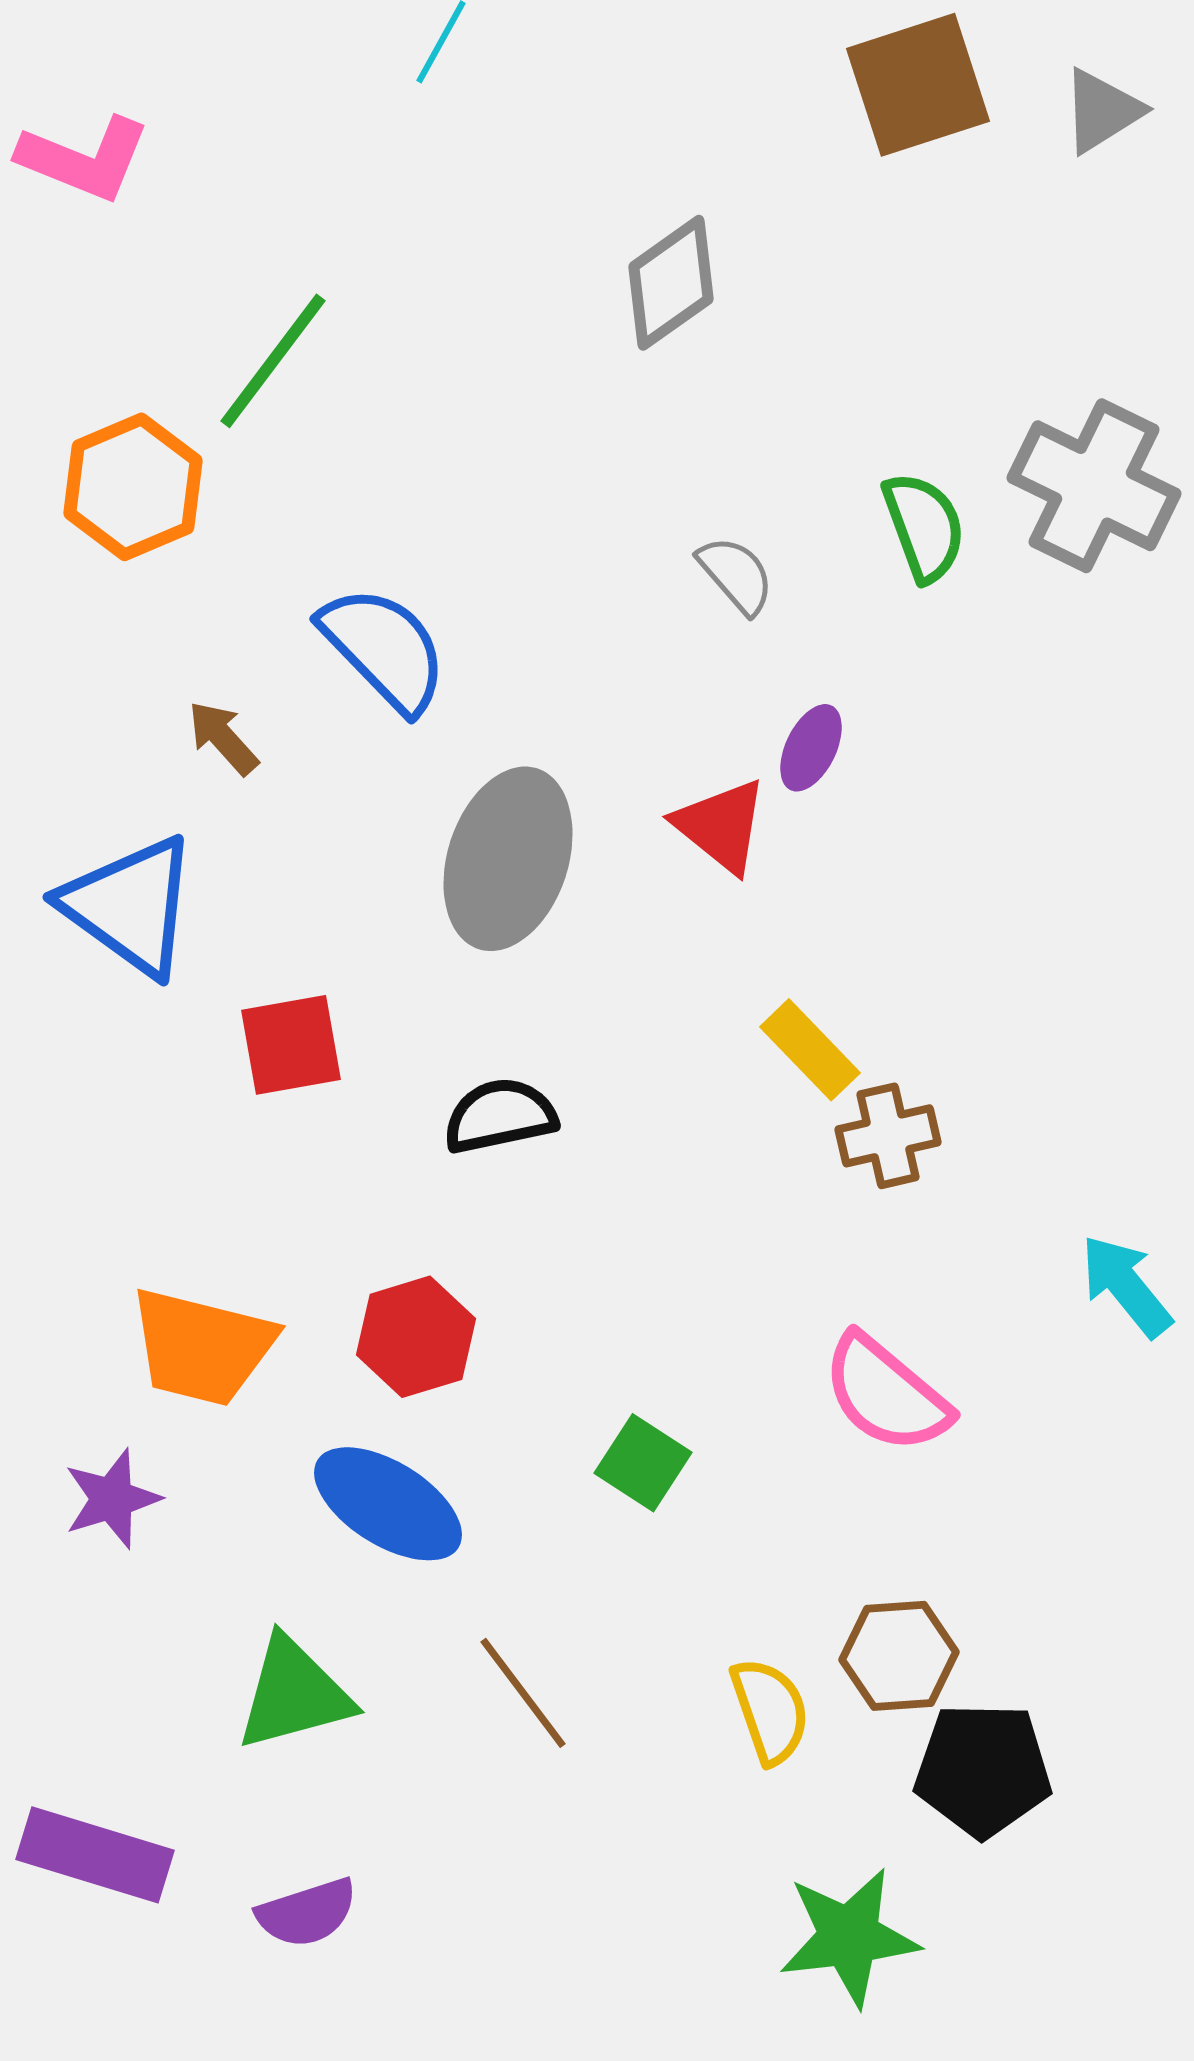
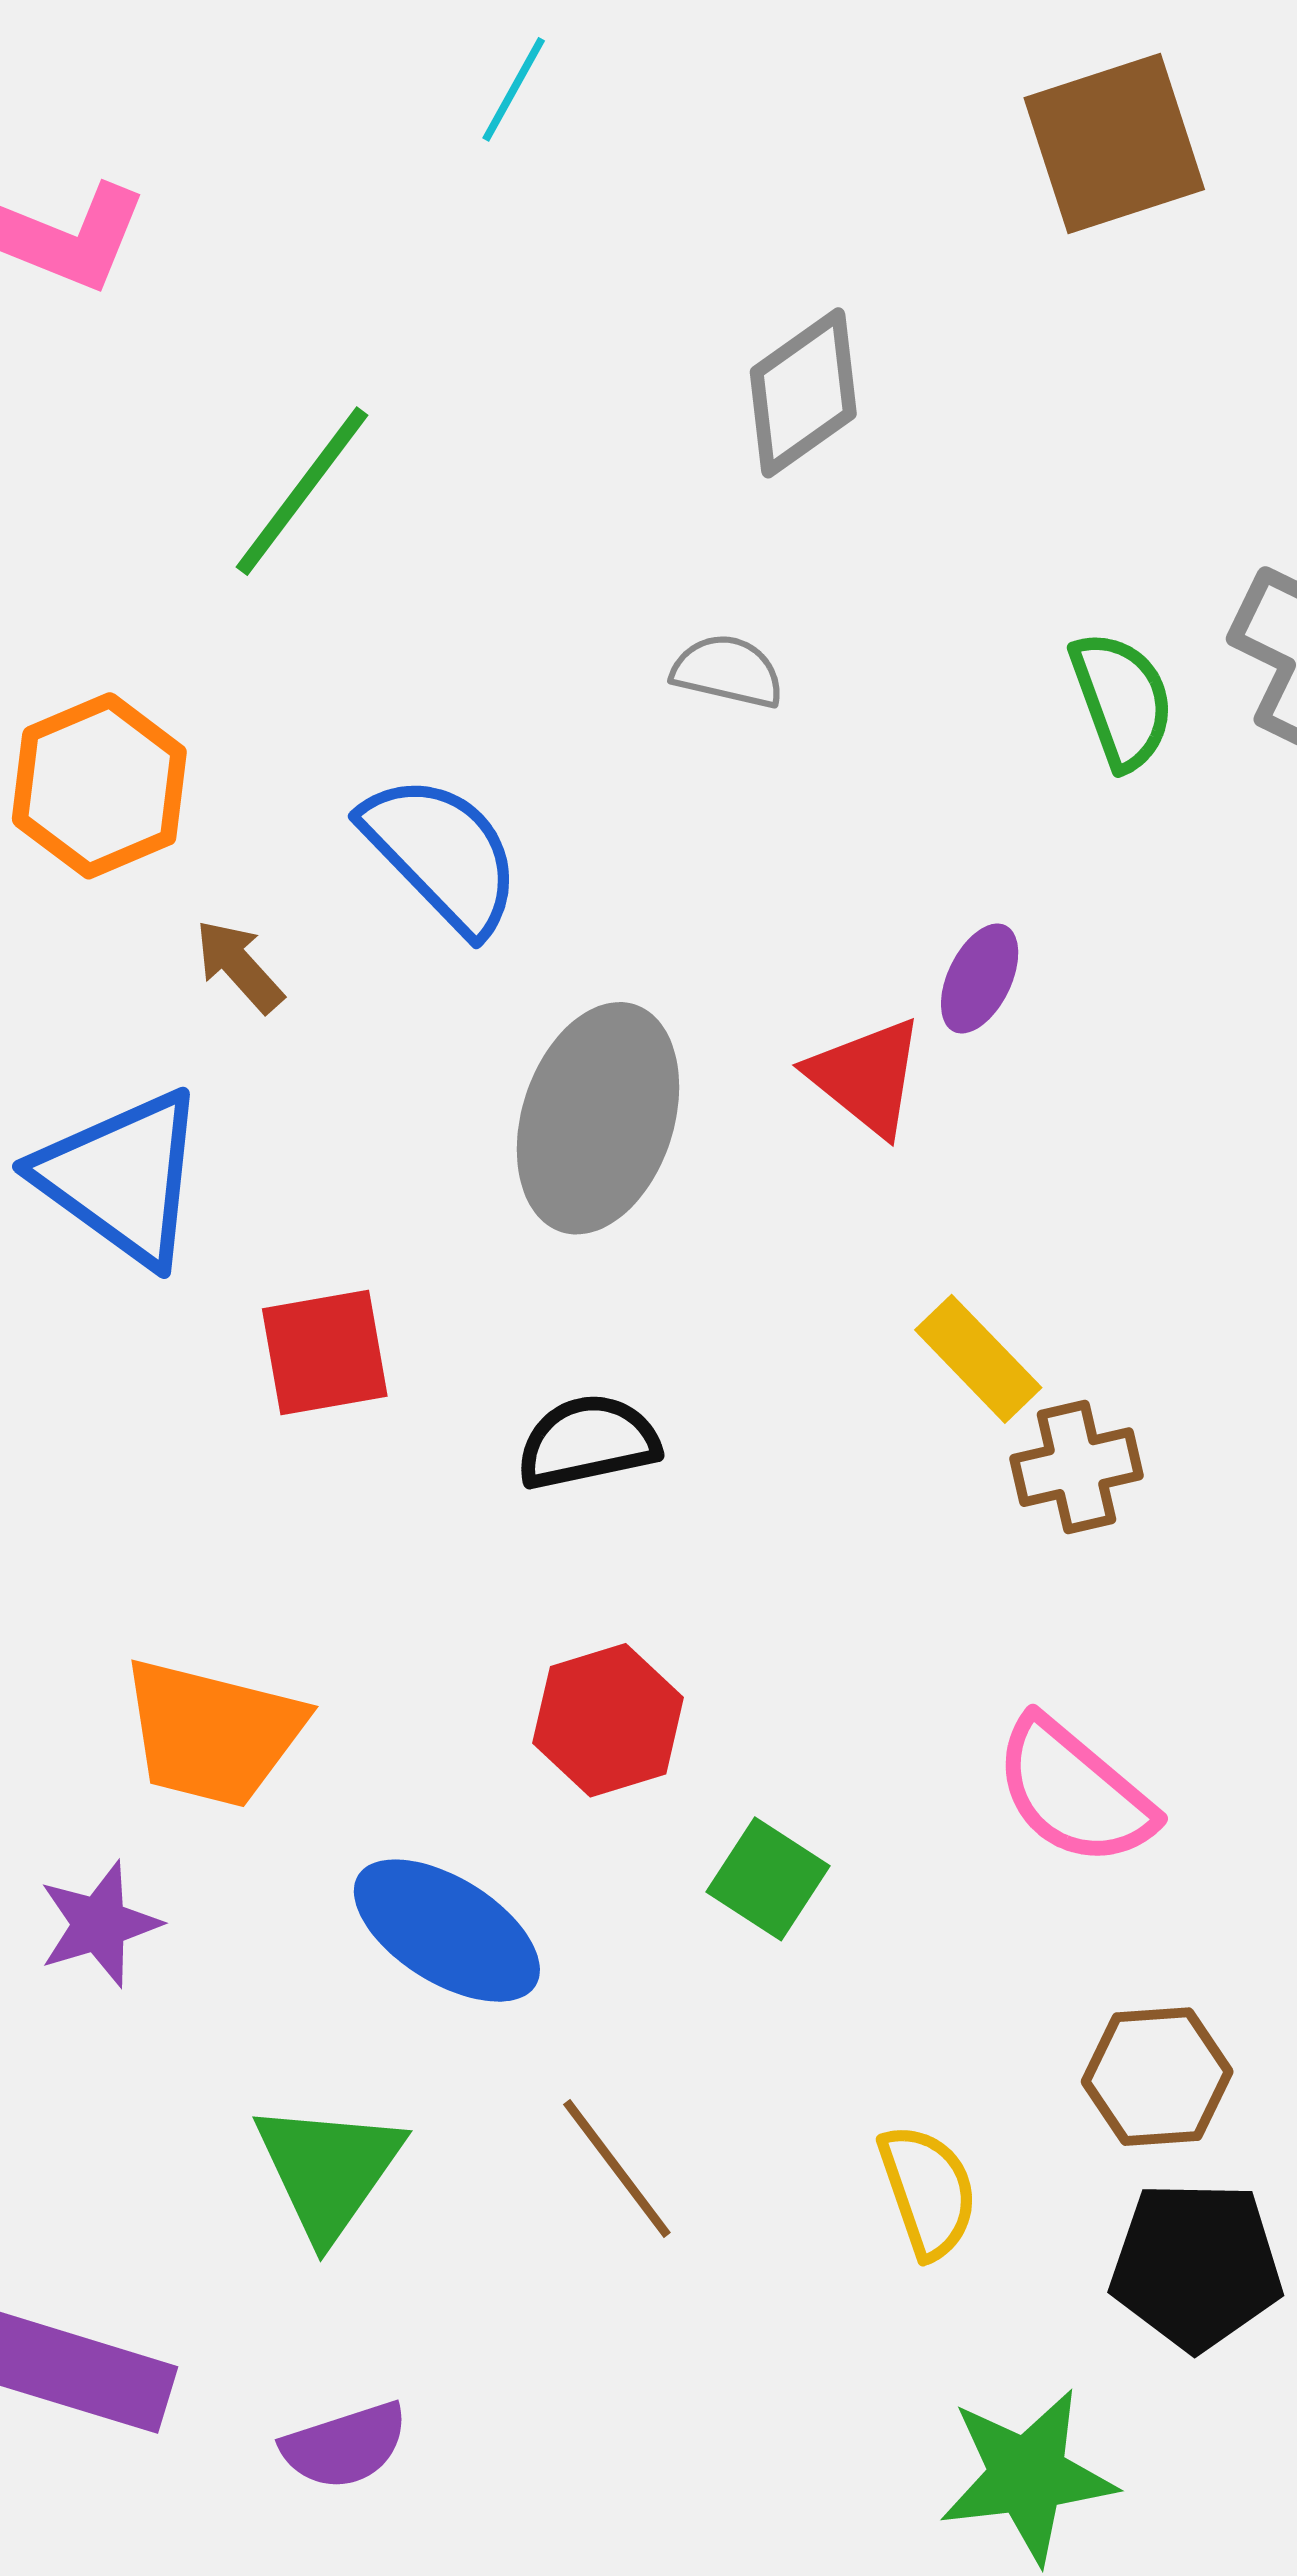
orange hexagon: (133, 487) -> (99, 786), moved
gray semicircle: (736, 575) -> (728, 671), moved, turned -36
red hexagon: (416, 1337) -> (608, 1720), moved
brown hexagon: (899, 1656) -> (1157, 2077), moved
green triangle: (294, 1694) -> (328, 2170), turned -40

